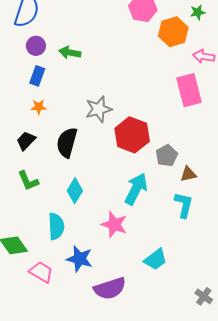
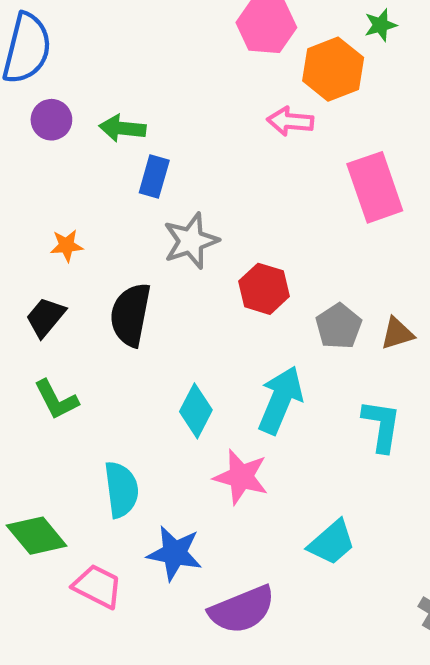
pink arrow: (204, 56) -> (290, 121), moved
blue rectangle: (37, 76) -> (154, 176), moved
red hexagon: (132, 135) -> (264, 289), size x0.7
brown triangle: (188, 174) -> (397, 333), moved
cyan diamond: (75, 191) -> (196, 411), moved

